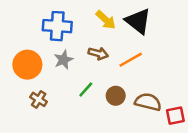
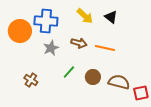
black triangle: (138, 21) -> (111, 17), size x0.6
orange line: (131, 60) -> (105, 48), turned 42
orange circle: (27, 65) -> (20, 31), moved

